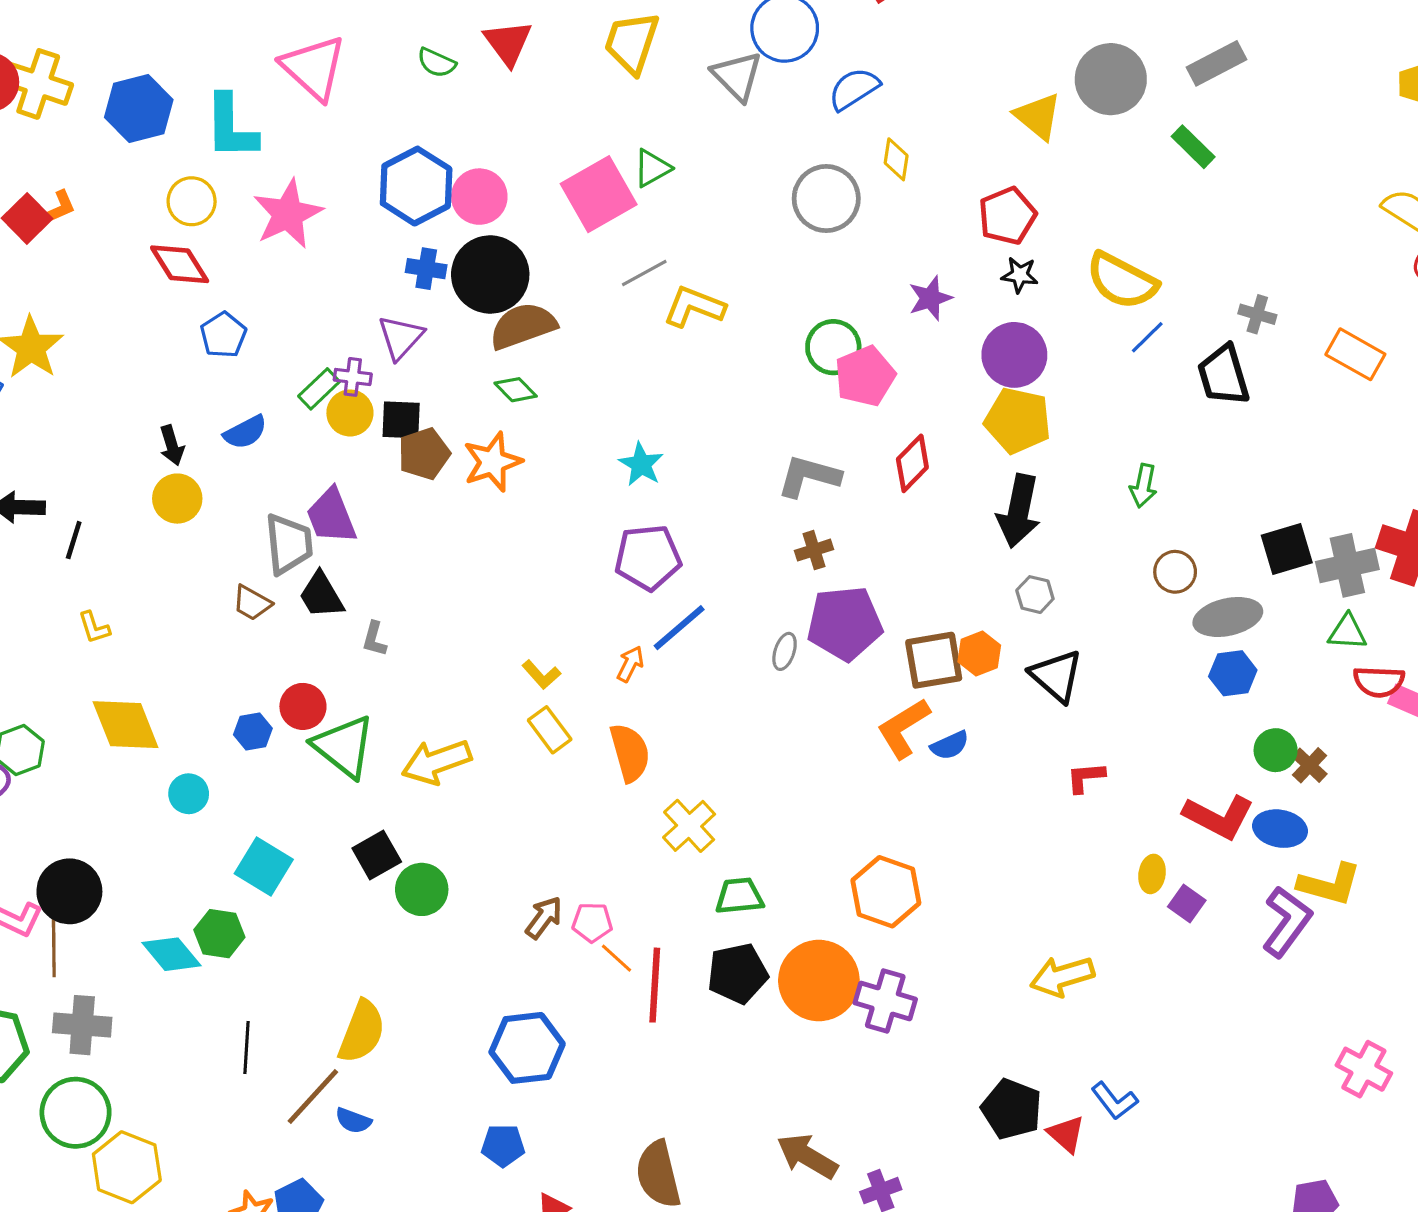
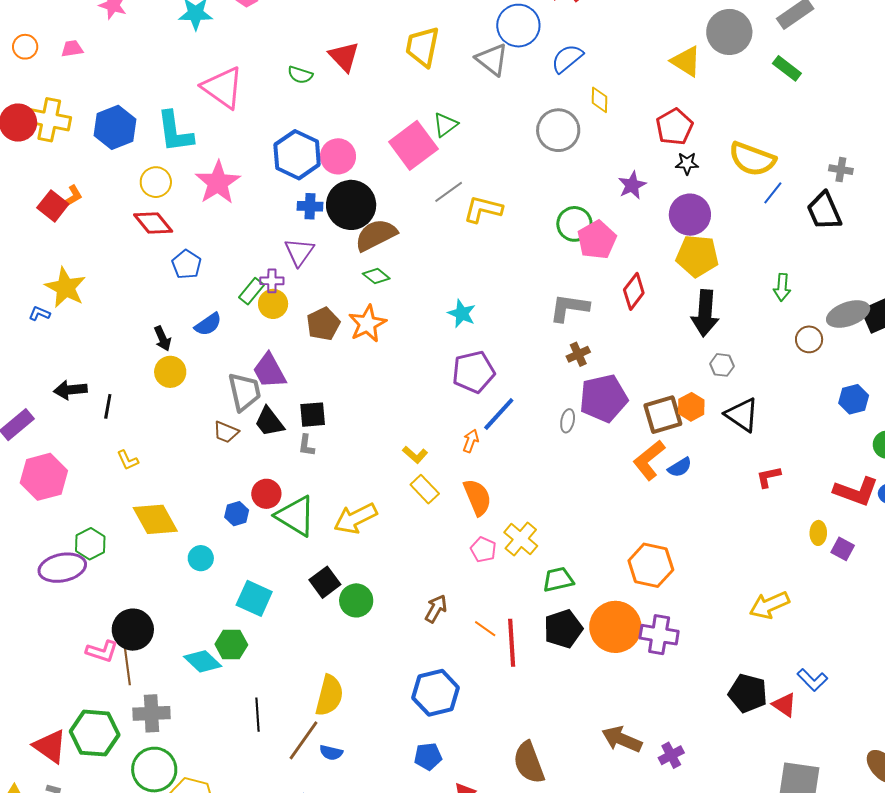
black square: (401, 420) -> (313, 415), moved
gray ellipse: (1228, 617) -> (848, 314), moved
pink pentagon: (592, 922) -> (483, 550), moved, turned 30

